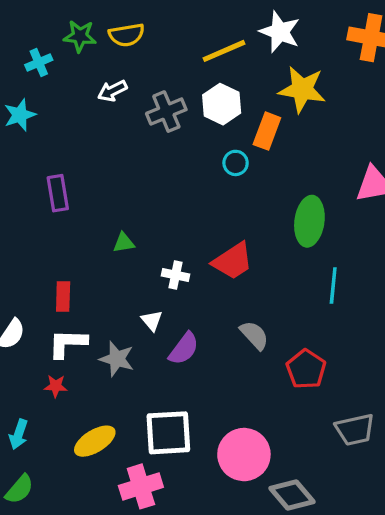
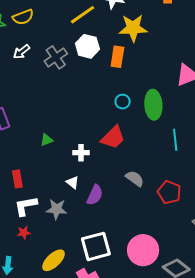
cyan circle: (236, 163) -> (123, 102), moved

